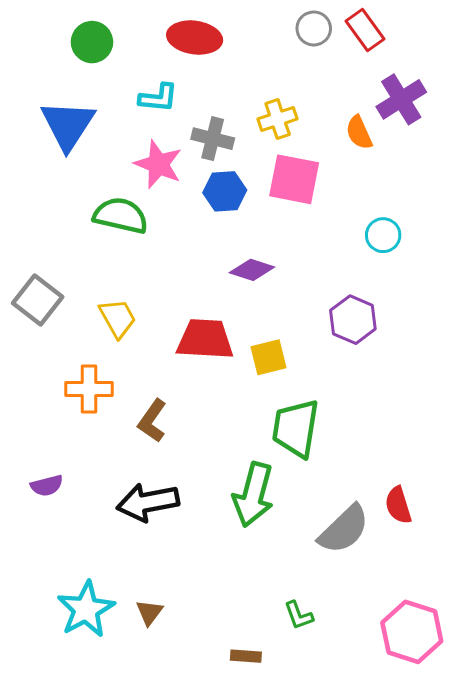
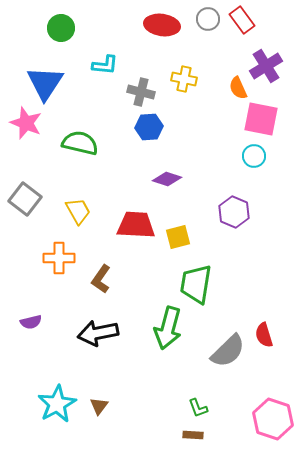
red ellipse: (195, 38) -> (162, 25), moved
yellow cross: (278, 119) -> (184, 79), turned 30
pink star: (158, 164) -> (26, 123), moved
pink square: (294, 179) -> (261, 119), moved
brown rectangle: (246, 656) -> (193, 435), moved

